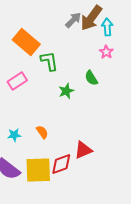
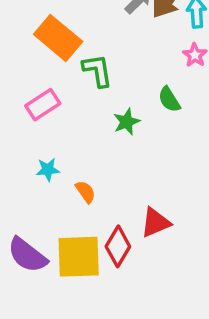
cyan star: (14, 135) -> (48, 170), moved
red diamond: (61, 164) -> (118, 246), turned -40

